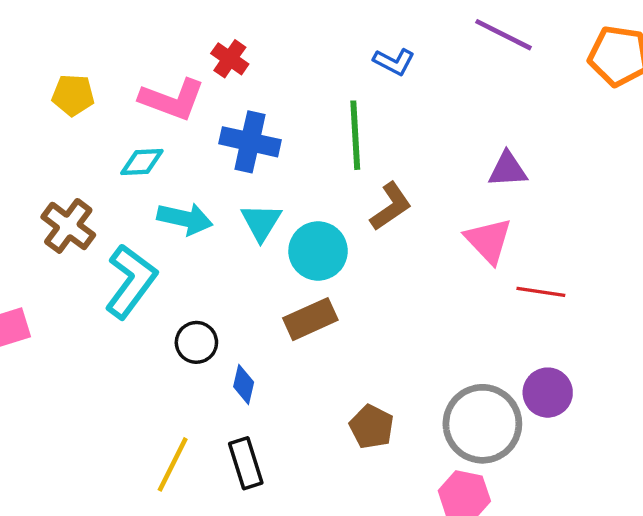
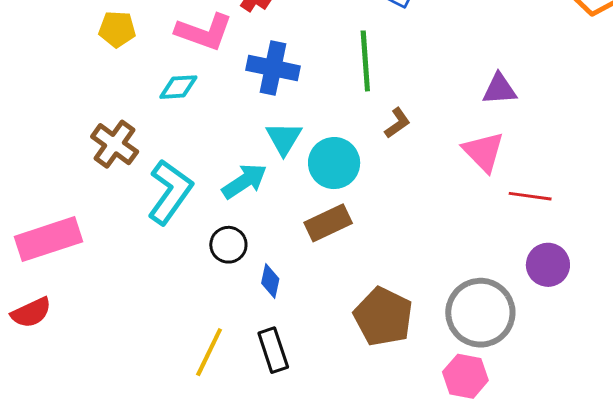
brown L-shape: (391, 206) -> (397, 123), size x0.7
cyan arrow: (185, 219) -> (244, 181), moved, turned -45
purple circle: (548, 393) -> (548, 265), moved
brown pentagon: (372, 427) -> (383, 317), size x1.5

